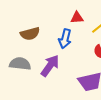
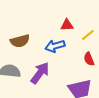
blue arrow: (65, 39) -> (55, 46), turned 60

